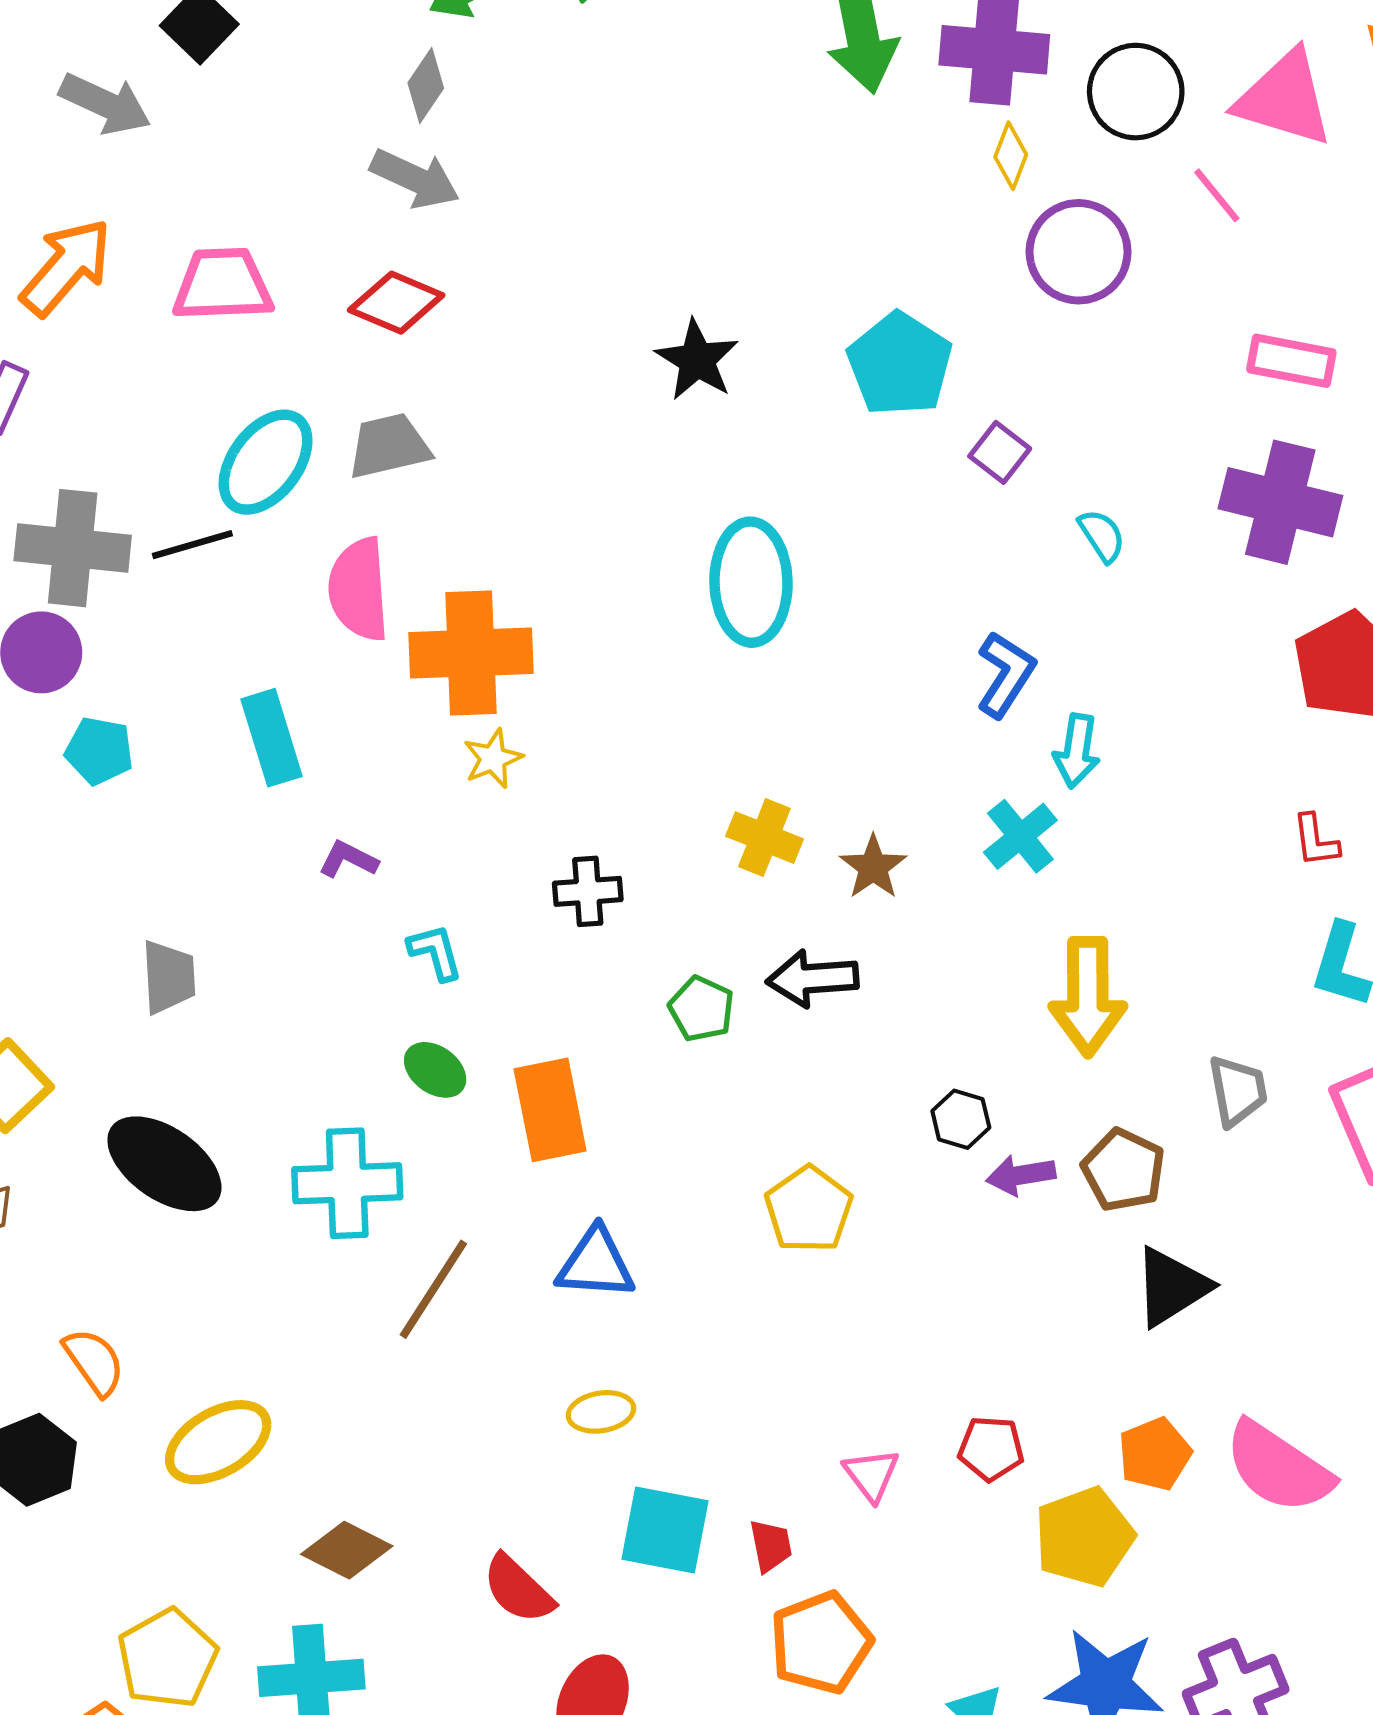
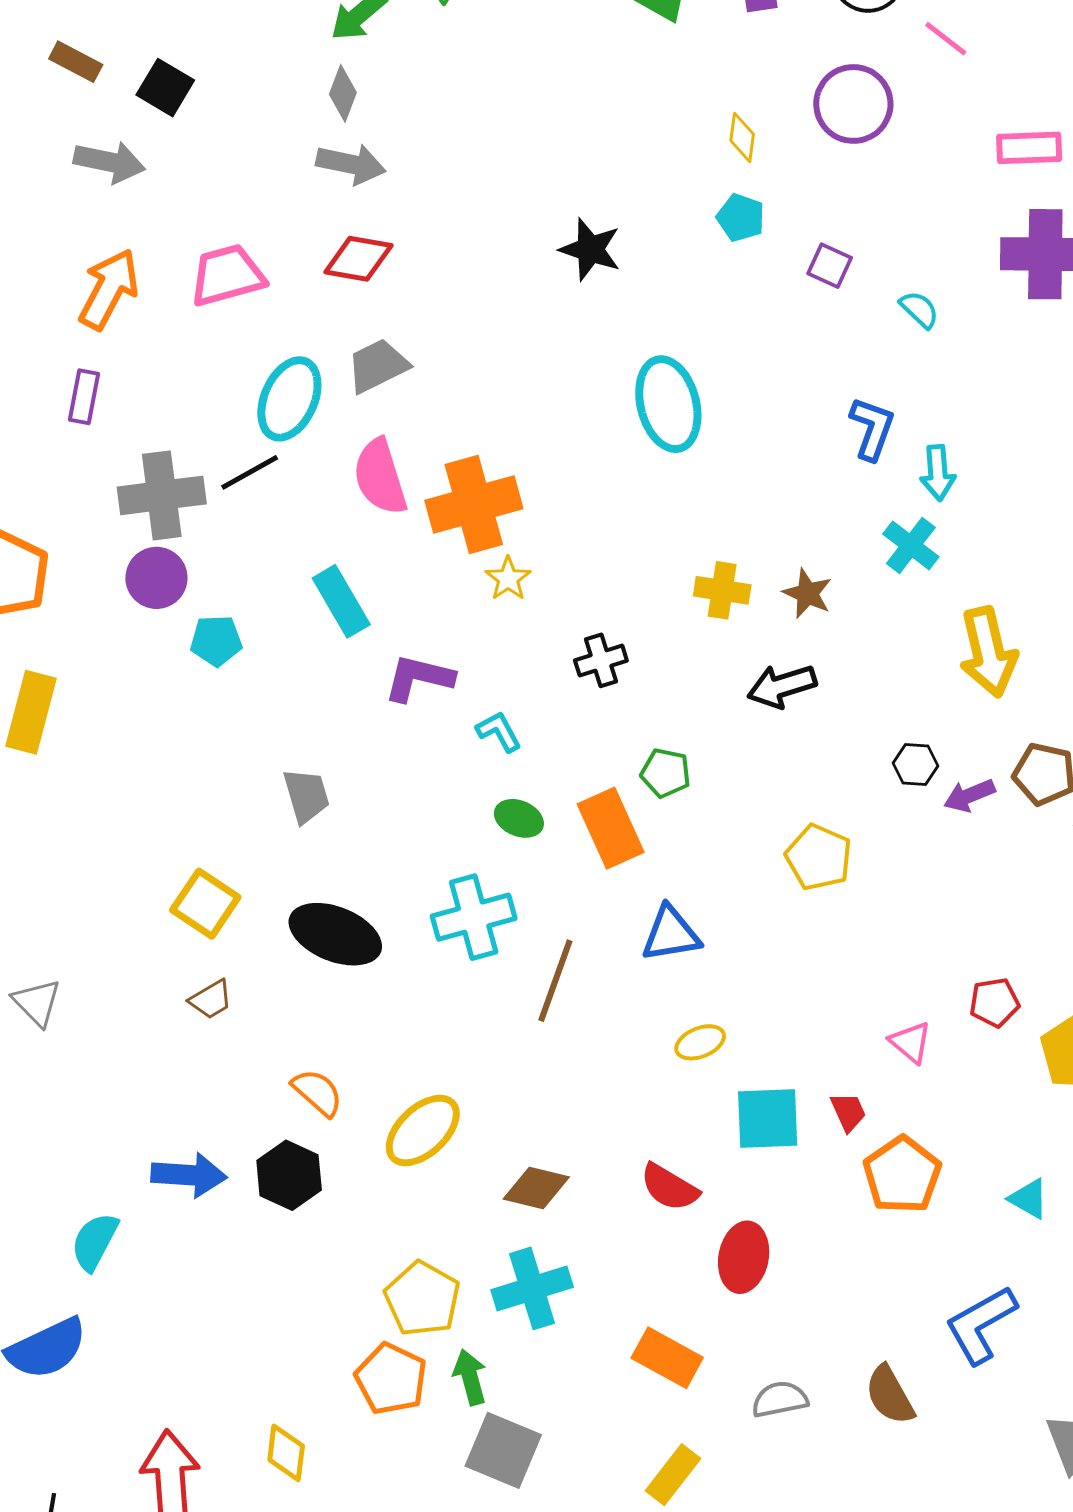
yellow diamond: (1011, 156) -> (742, 137), moved
cyan pentagon: (900, 364) -> (741, 218), size x0.6
purple L-shape: (348, 859) -> (419, 678), size x1.6
green pentagon: (701, 1009) -> (666, 773), moved

